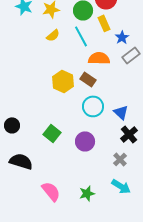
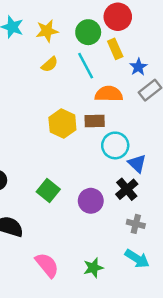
brown rectangle: (88, 79) -> (95, 121), turned -35
cyan circle: (93, 106) -> (115, 145), moved
black cross: (129, 134) -> (127, 189), moved
gray cross: (120, 159) -> (136, 224), turned -32

